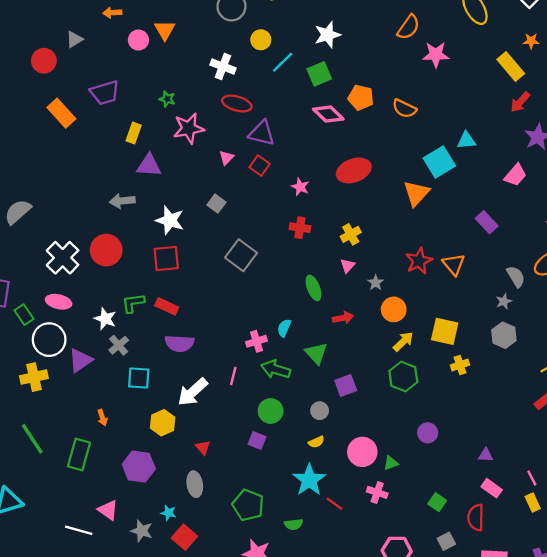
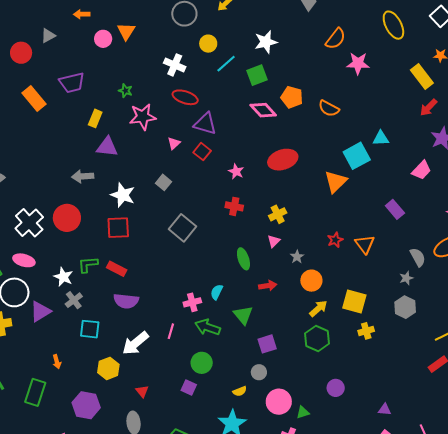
red star: (419, 261) -> (335, 240), size x0.7
gray circle: (320, 411) -> (259, 372), moved

